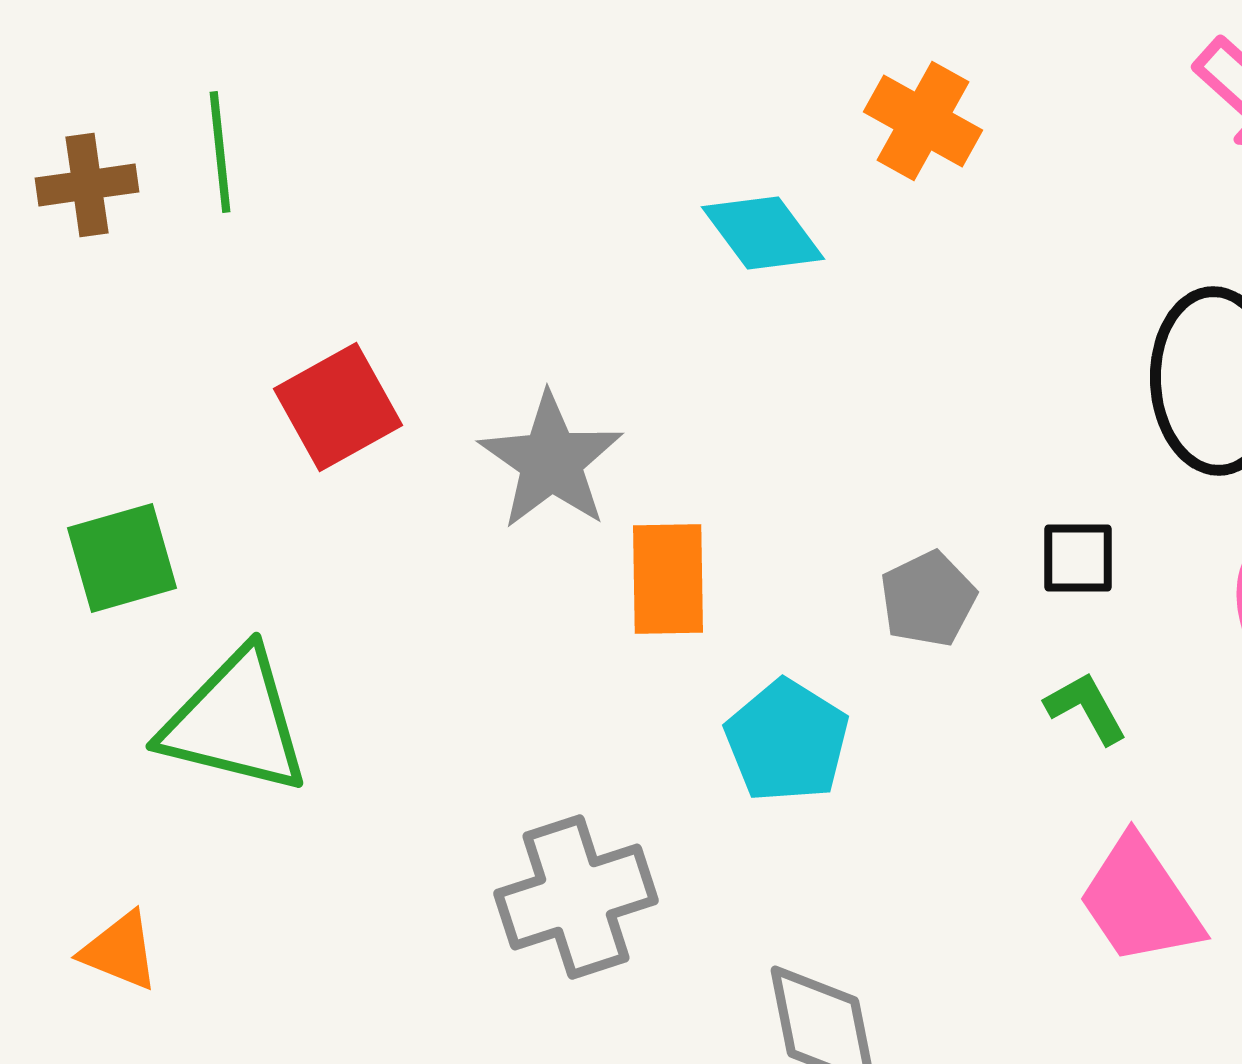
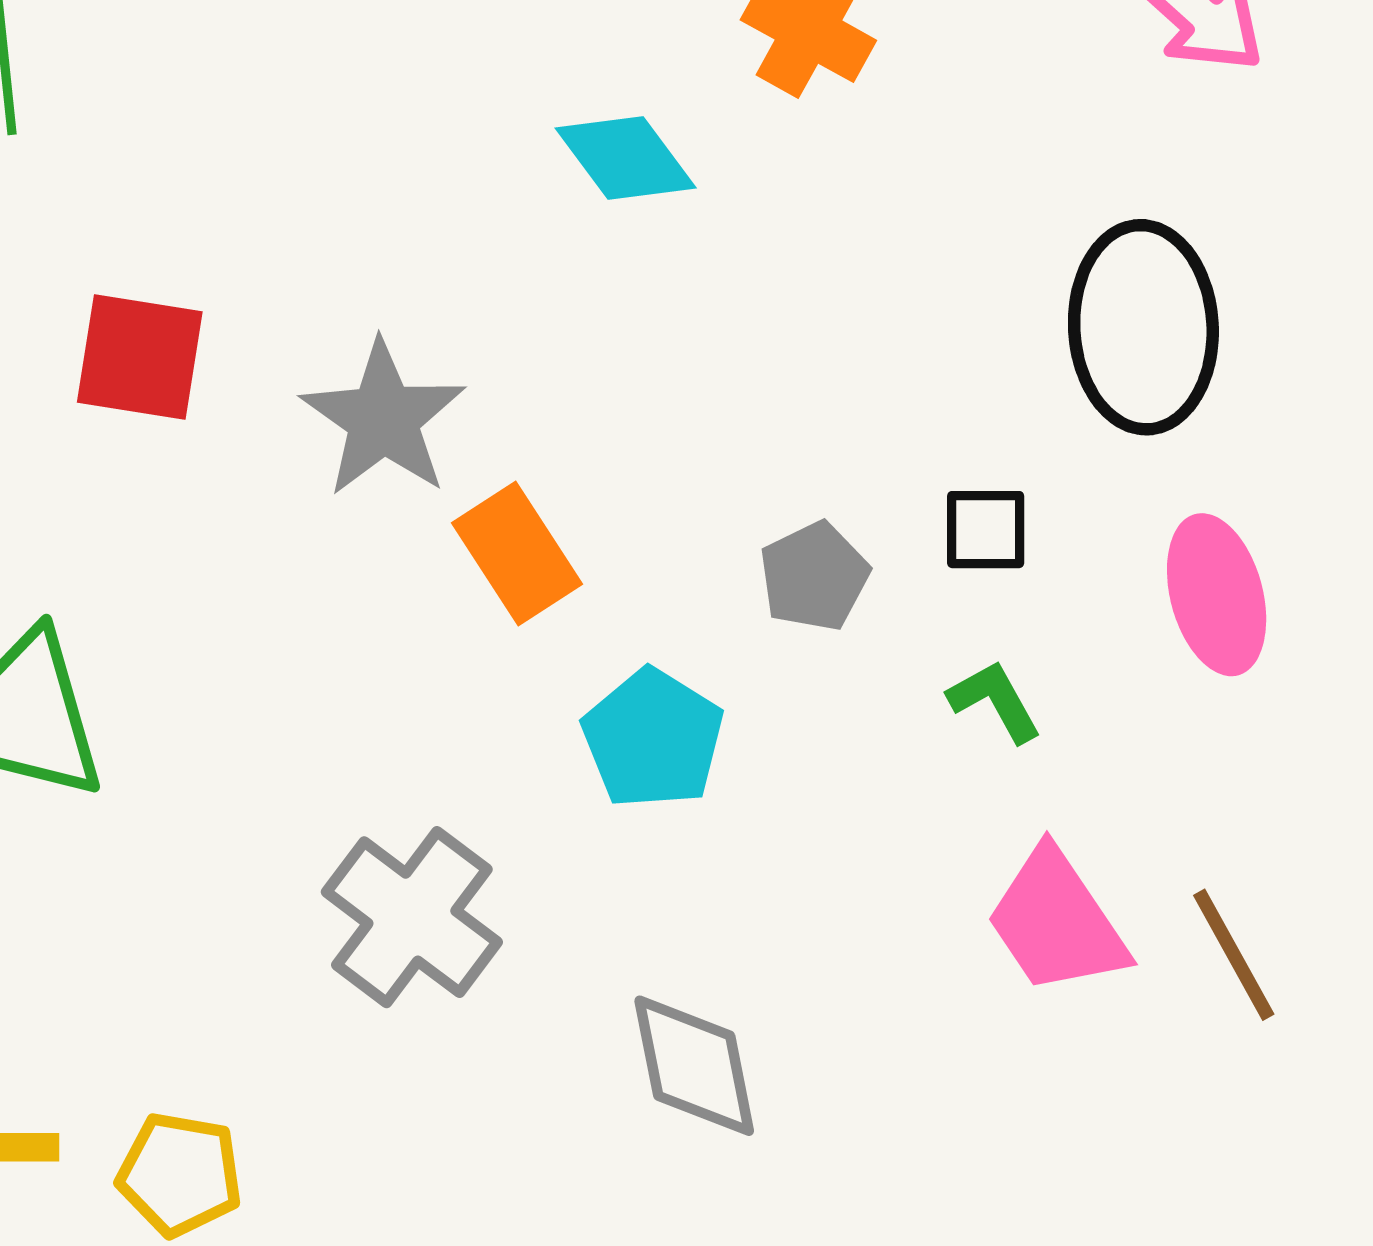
red square: (338, 407) -> (140, 357), turned 38
orange rectangle: (668, 579) -> (517, 554), turned -32
gray cross: (576, 897) -> (412, 917), turned -35

